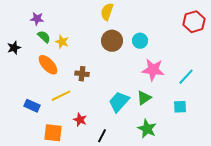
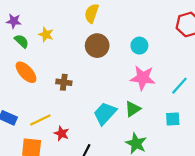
cyan circle: (140, 41) -> (139, 46), moved
yellow star: (62, 42) -> (46, 34), moved
yellow line: (61, 96) -> (40, 120), moved

